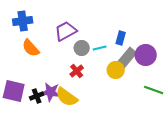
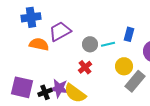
purple trapezoid: (66, 31) -> (60, 31), moved
orange semicircle: (31, 48) -> (39, 44), turned 144
gray rectangle: (127, 58) -> (135, 81), moved

